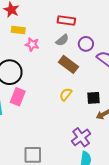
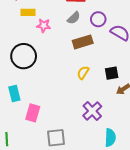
brown rectangle: (68, 64) -> (83, 42), turned -48
pink rectangle: (18, 97) -> (33, 113), moved
purple cross: (81, 137) -> (92, 111), moved

